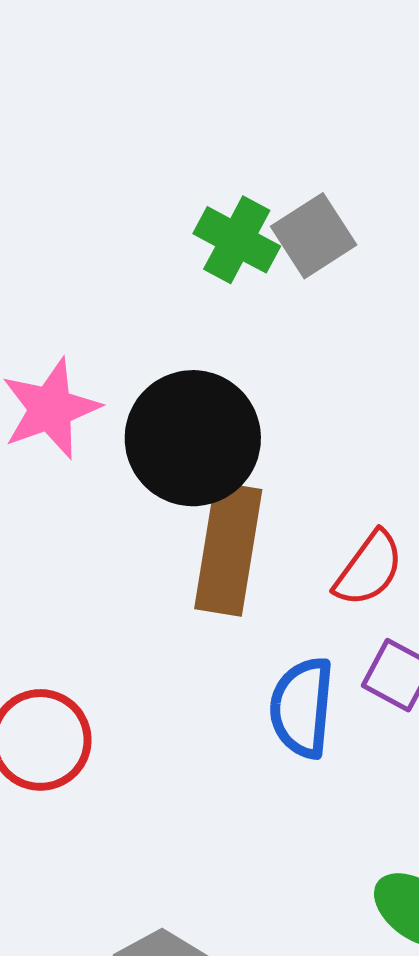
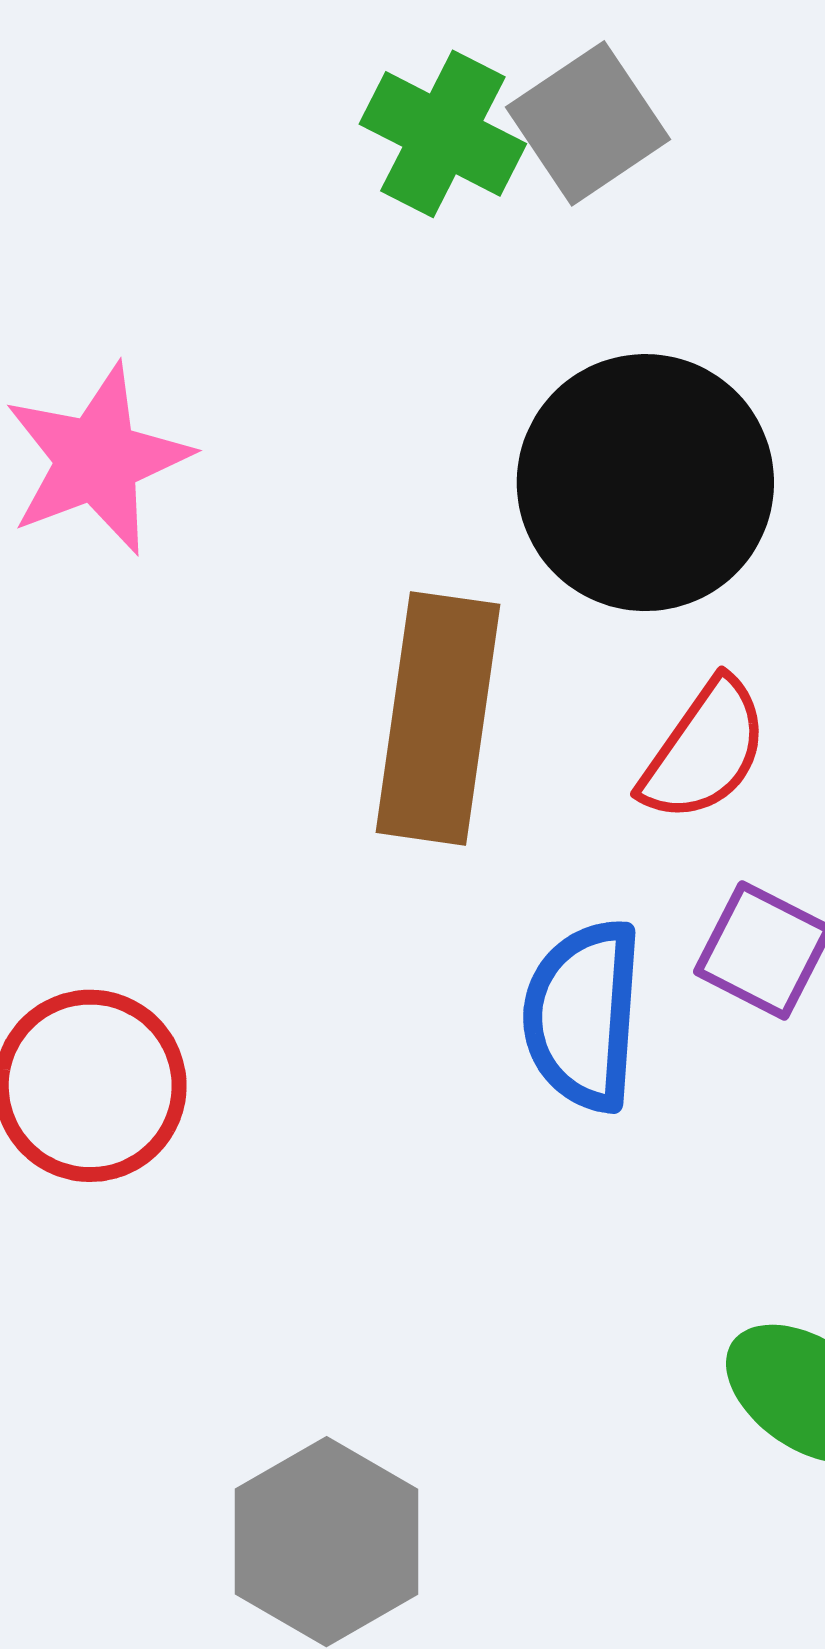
black circle: (193, 438) -> (645, 483), moved

